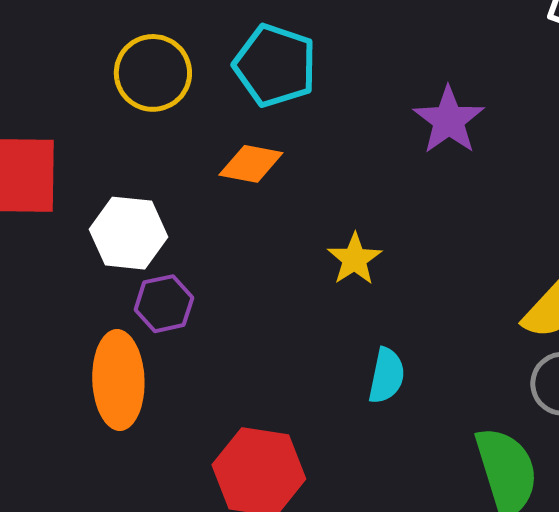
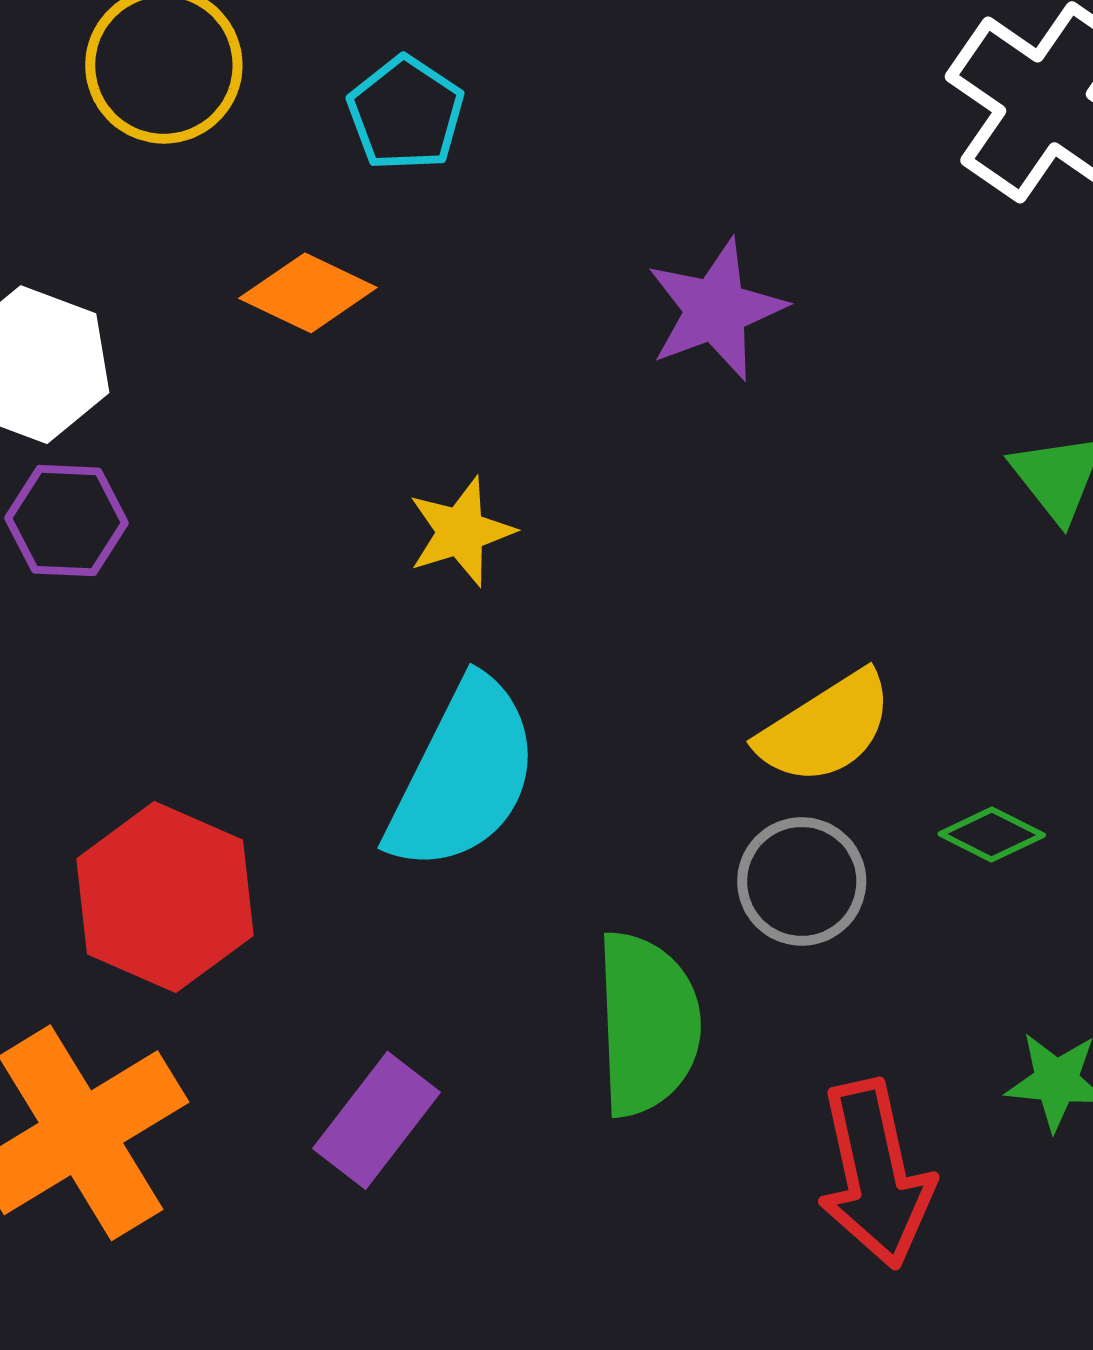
cyan pentagon: (275, 65) -> (406, 114), size x0.7
cyan semicircle: (387, 376) -> (463, 775), size x1.8

